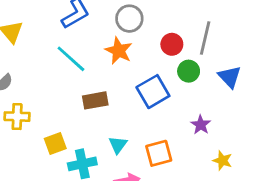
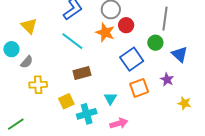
red circle: (172, 44) -> (126, 25), moved
blue triangle: (230, 77) -> (180, 54), moved
brown rectangle: (95, 100) -> (82, 73), moved
orange square: (159, 153) -> (139, 88), moved

